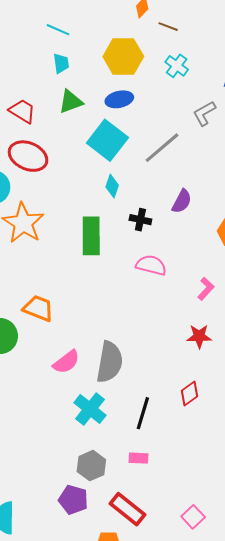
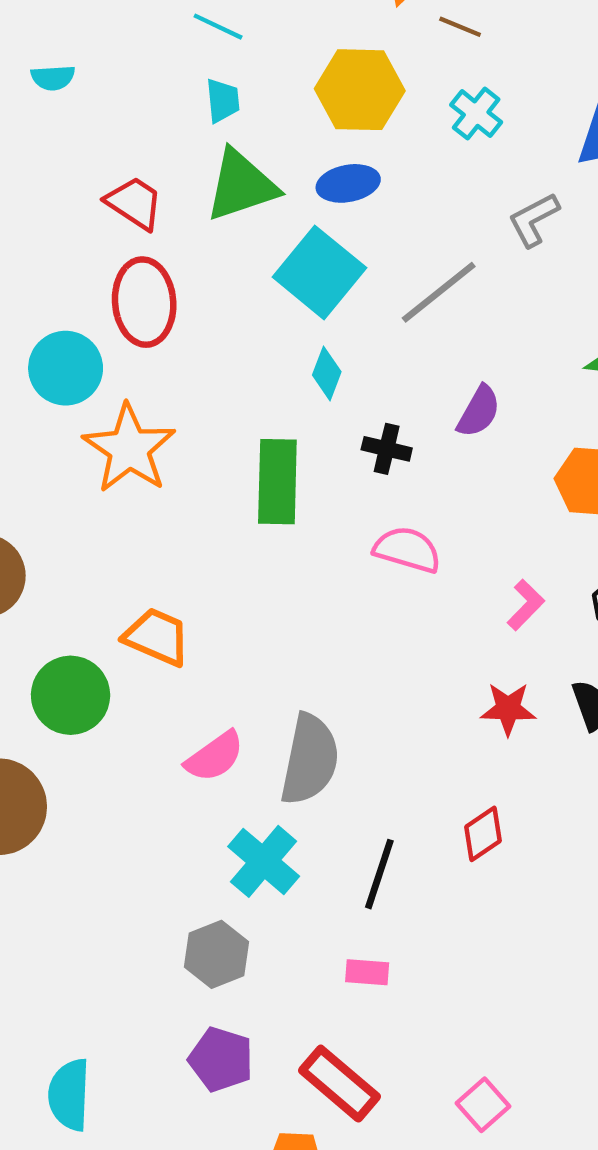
green triangle: (71, 102) -> (241, 185), size x1.4
red ellipse: (28, 156) -> (144, 302), turned 60
gray hexagon: (91, 466) -> (217, 954), moved

